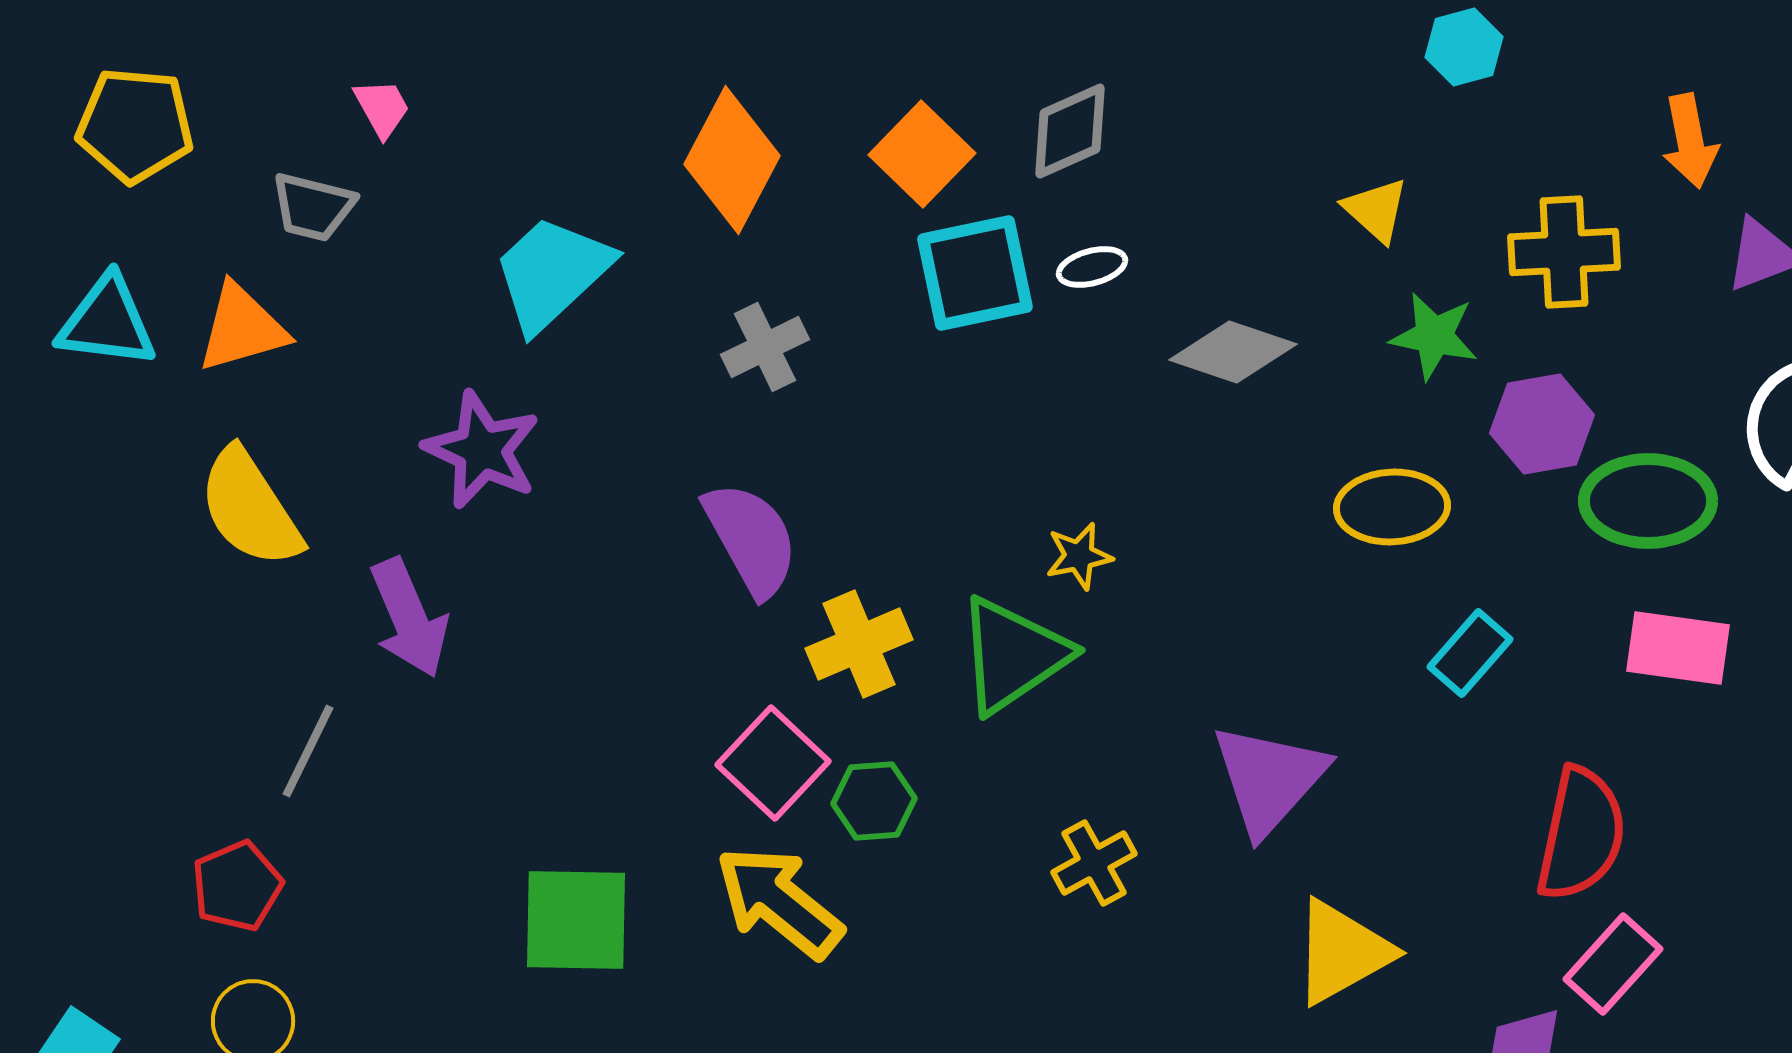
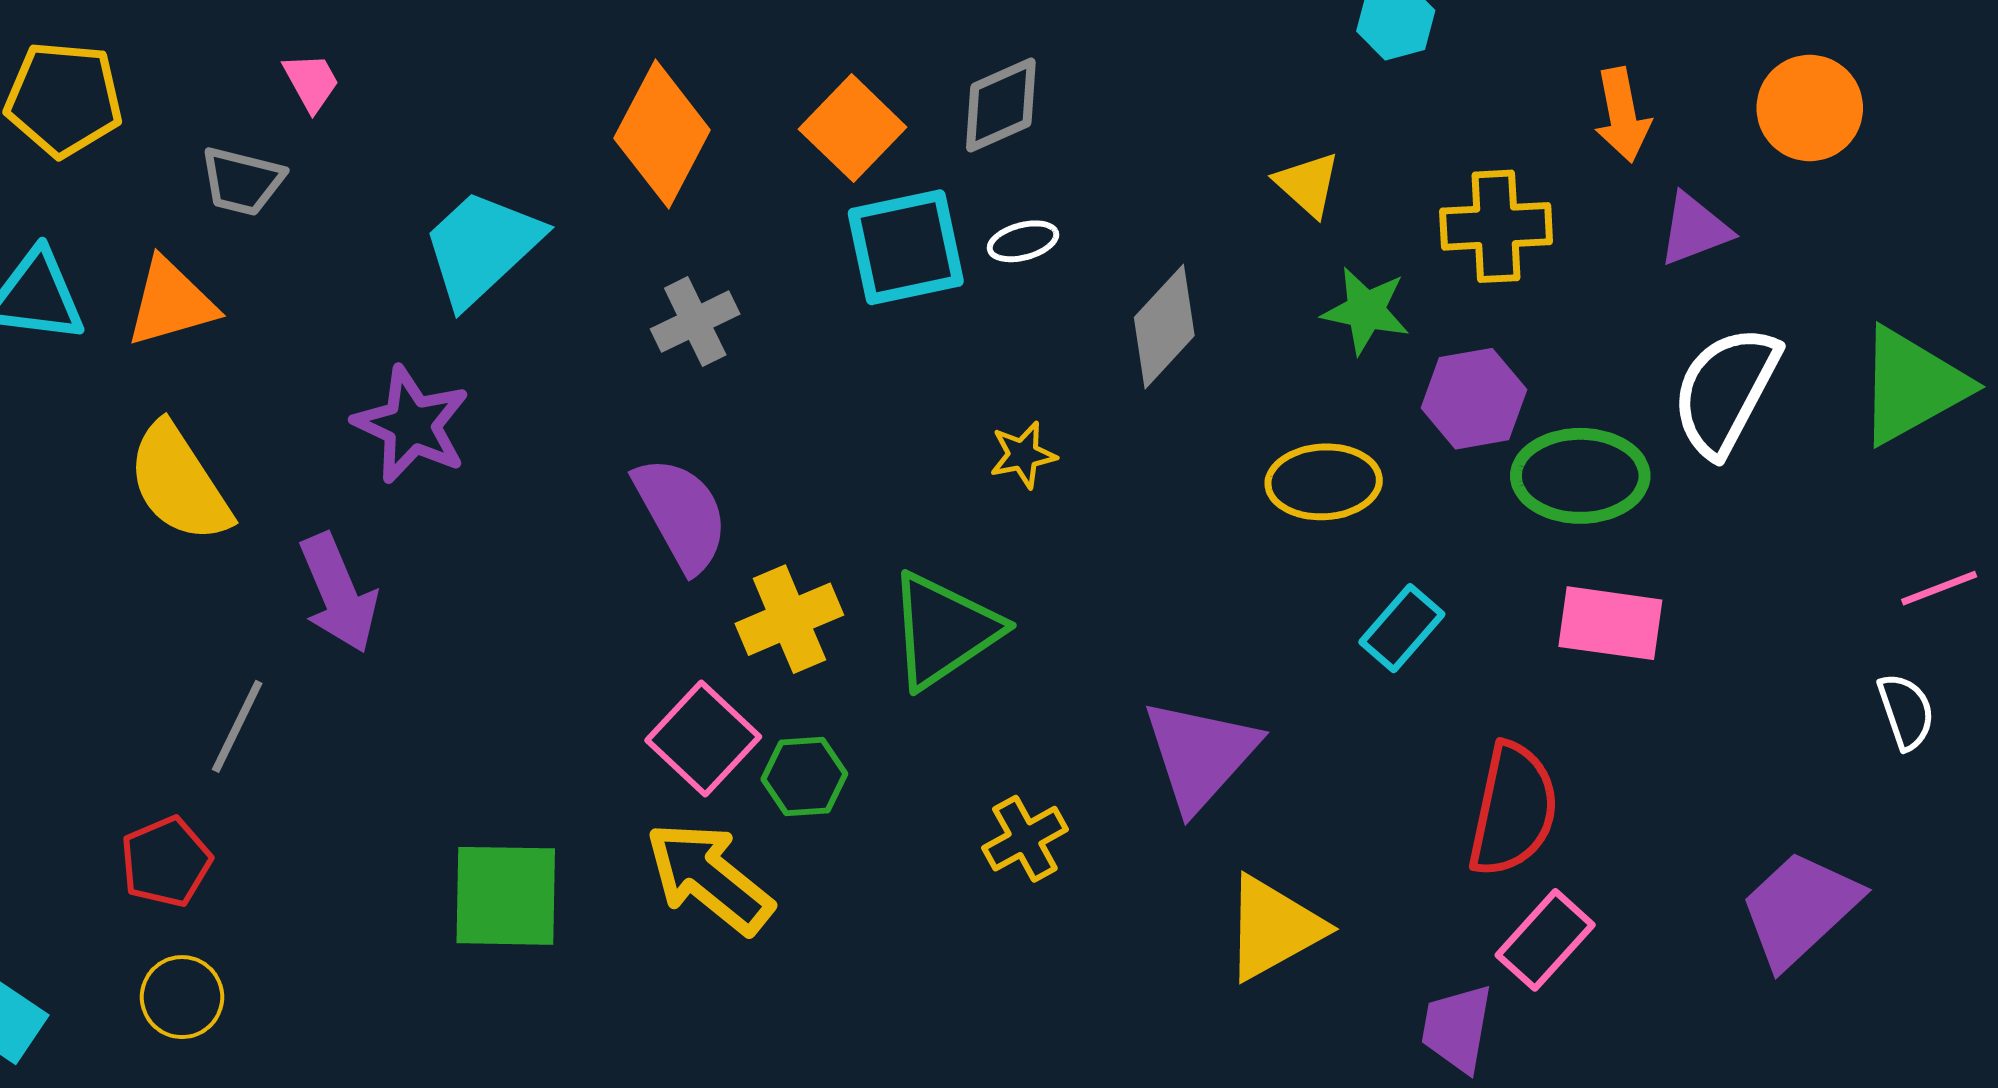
gray diamond: (1233, 352) -> (1164, 327), turned -66
yellow star: (1079, 556) -> (1023, 455), moved

